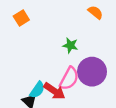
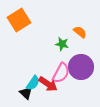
orange semicircle: (95, 12) -> (80, 32), moved
orange square: (21, 18) -> (19, 20), size x1.6

